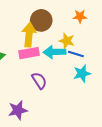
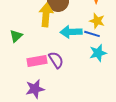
yellow star: (67, 41) -> (97, 21), moved
pink rectangle: (29, 53) -> (37, 61), moved

